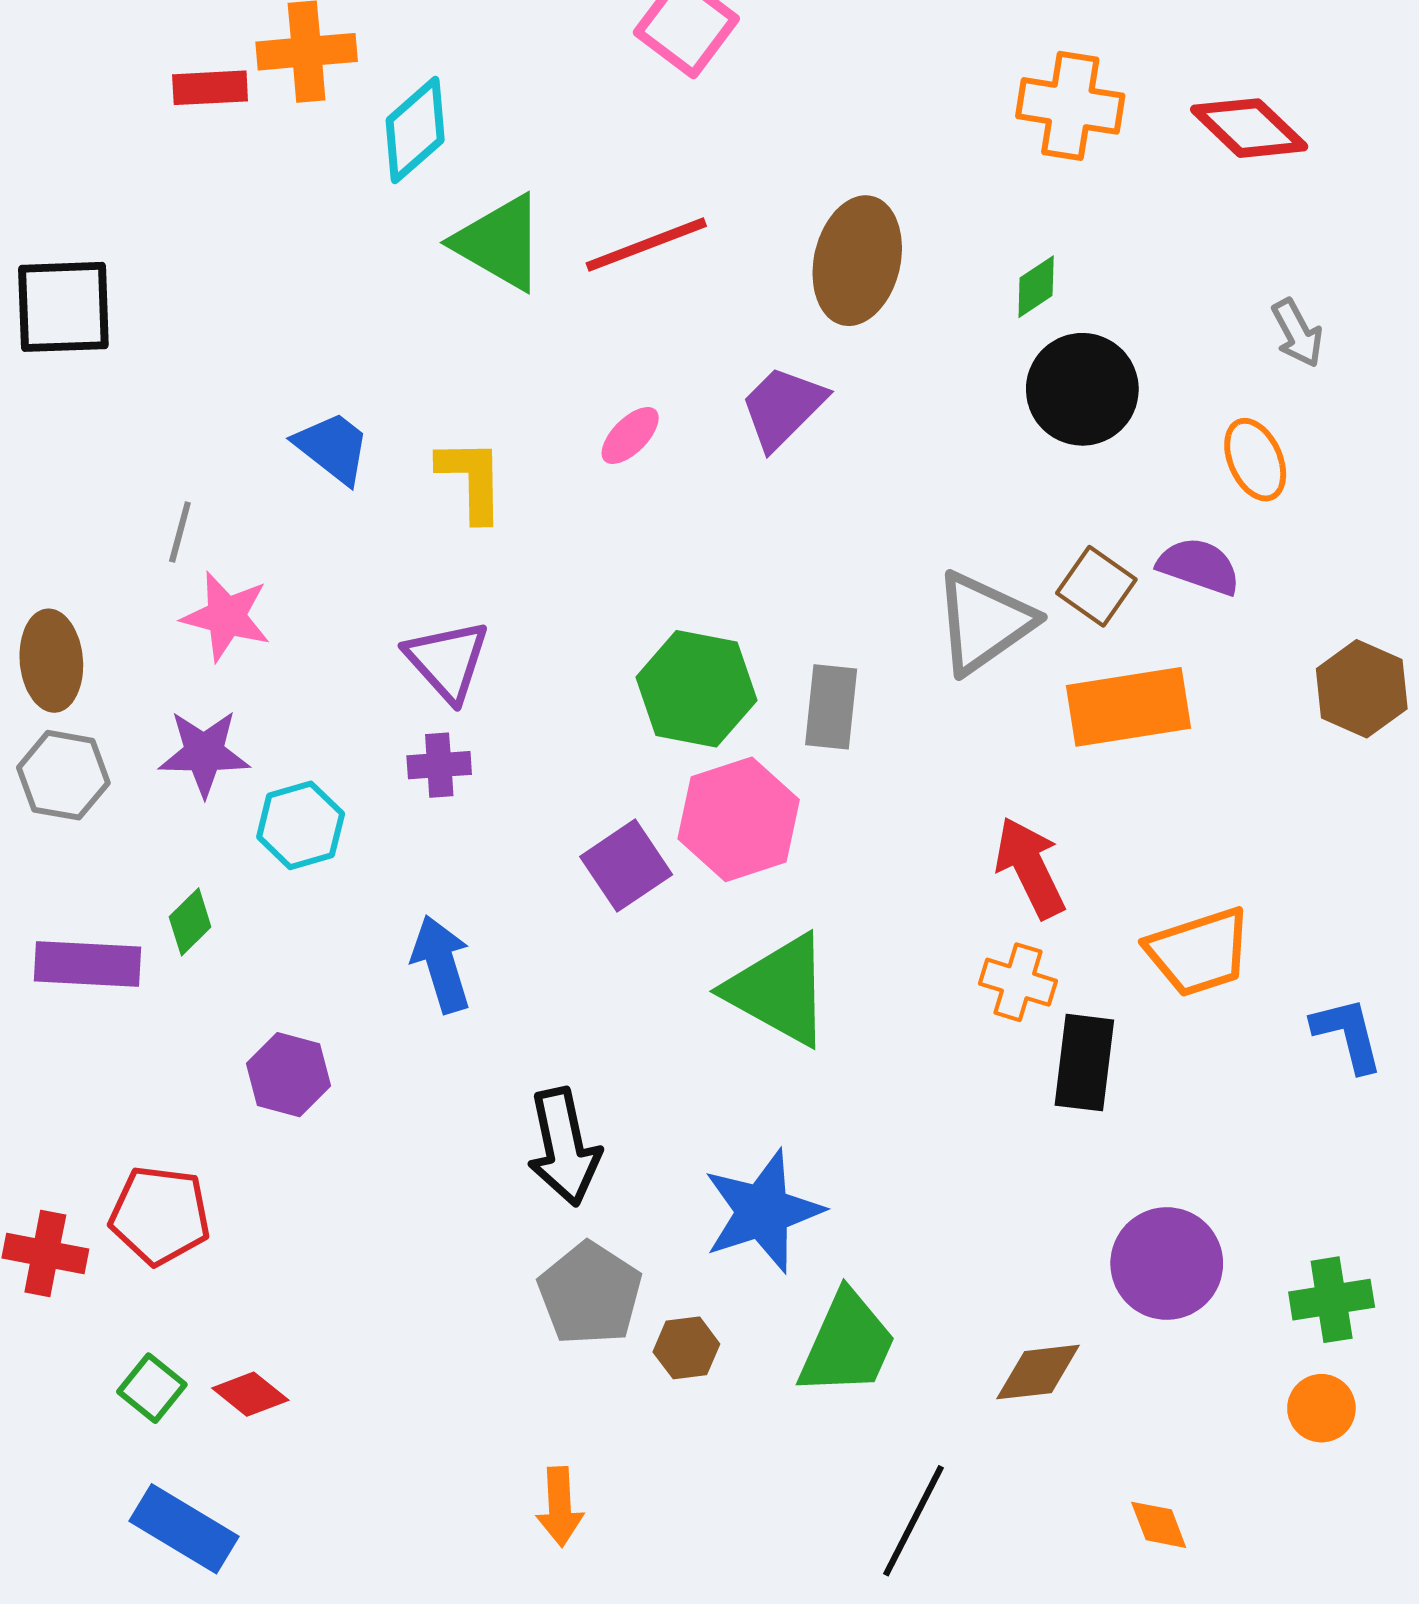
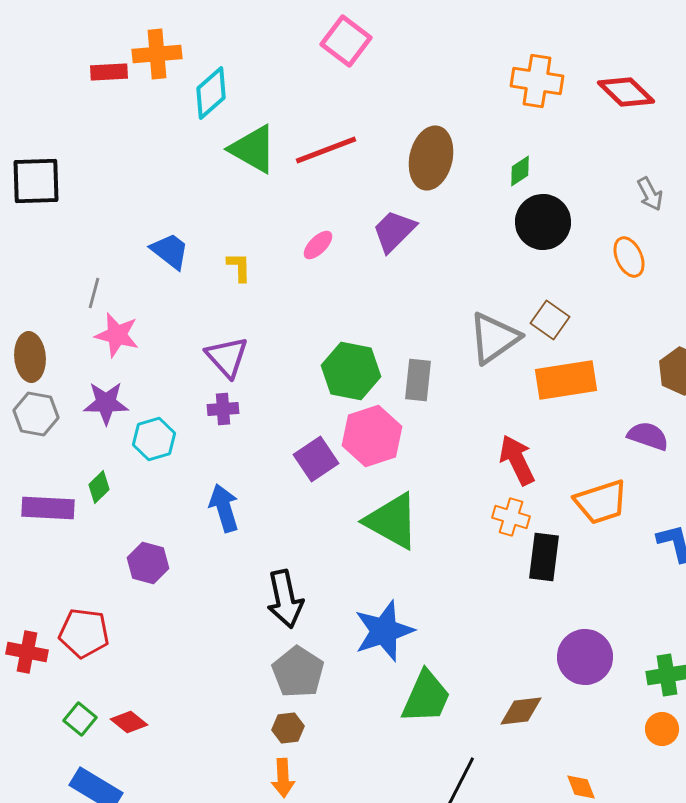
yellow L-shape: (471, 480) -> (239, 267), size x0.7
purple semicircle: (1199, 566) -> (648, 436), moved
brown hexagon: (686, 1348) -> (288, 728), moved

